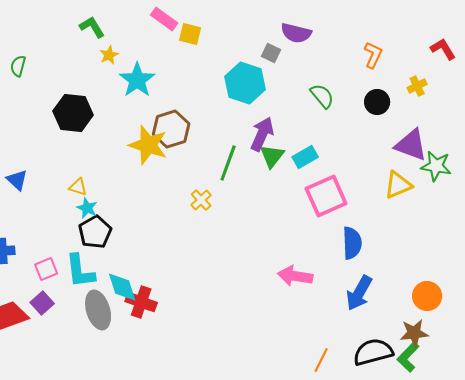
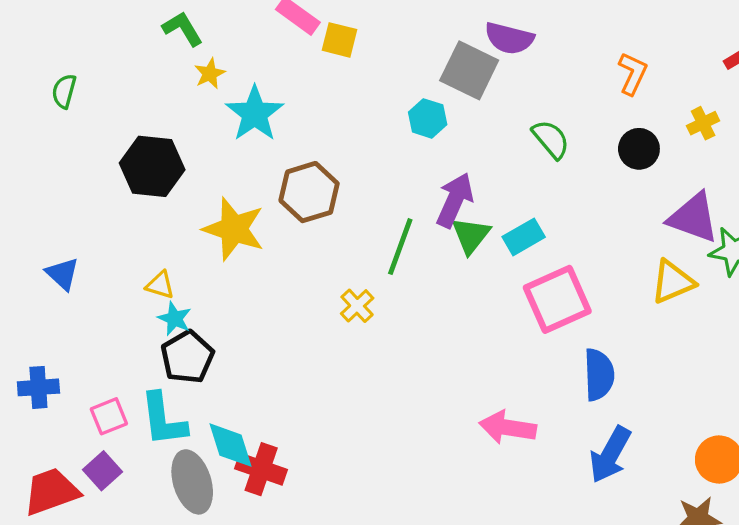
gray square: (271, 53) -> (469, 70), size x1.8
cyan hexagon: (245, 83) -> (428, 118), size x0.6
yellow star: (148, 145) -> (234, 229), moved

